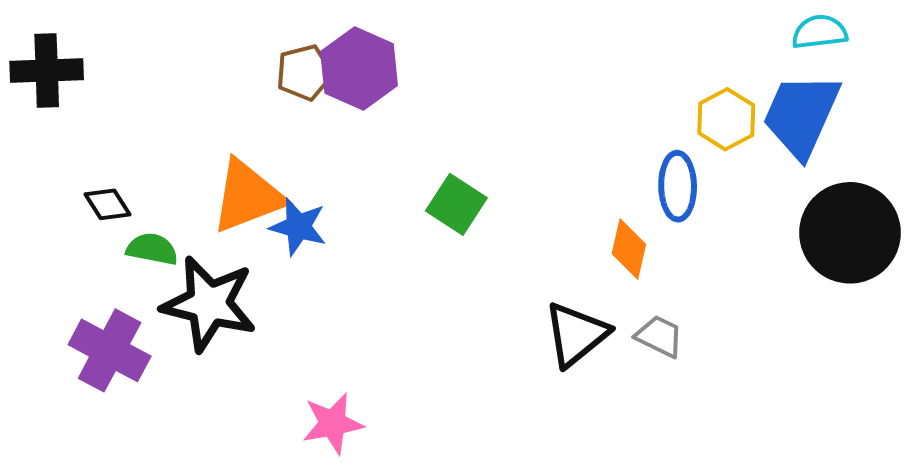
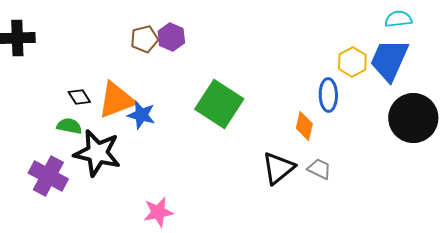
purple hexagon: (359, 68) -> (171, 37), size x0.7
black diamond: (108, 204) -> (79, 97), moved
green square: (456, 204) -> (219, 104), size x1.6

